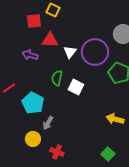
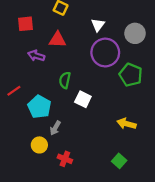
red square: (34, 21) -> (26, 24), moved
white triangle: (70, 52) -> (98, 25), moved
white square: (76, 87) -> (83, 99), moved

